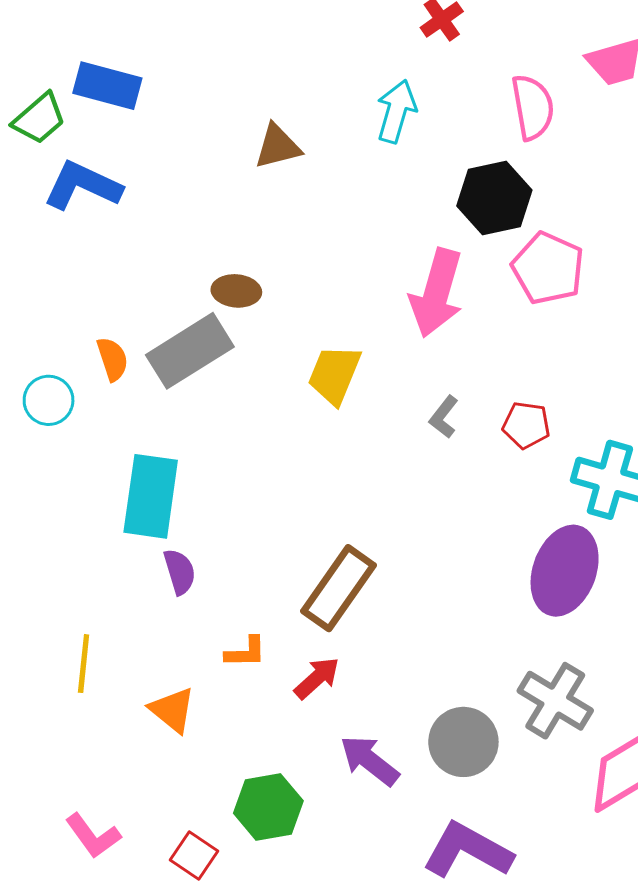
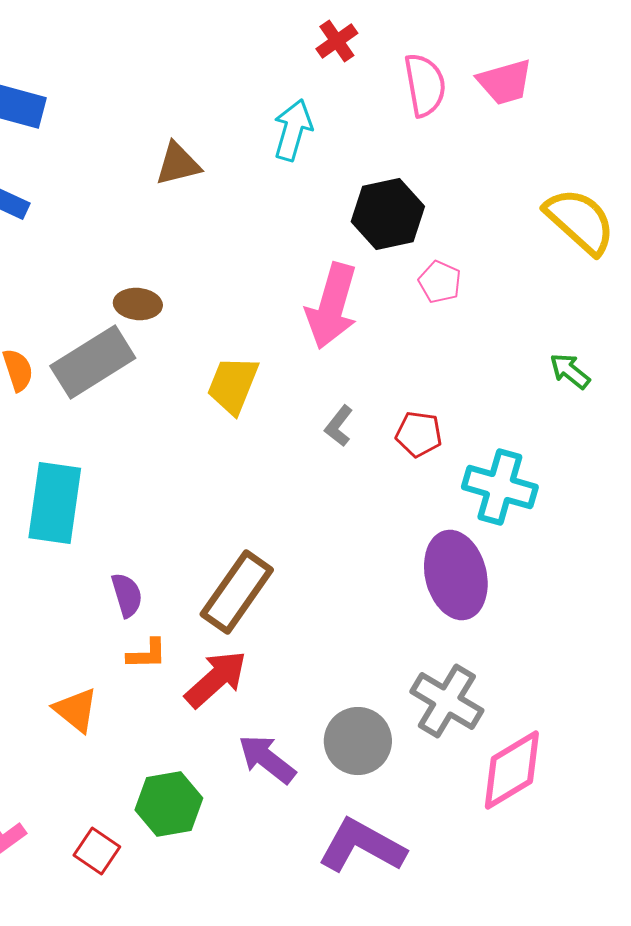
pink semicircle: (533, 107) -> (425, 85), moved
pink pentagon: (548, 268) -> (440, 282), size x0.6
purple ellipse: (565, 571) -> (456, 575), turned -34
purple semicircle: (180, 572) -> (127, 595), moved
red arrow: (317, 678) -> (216, 679), size x1.4

